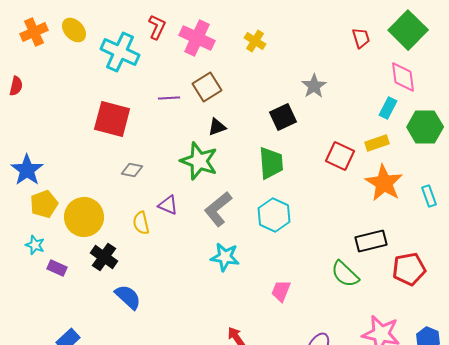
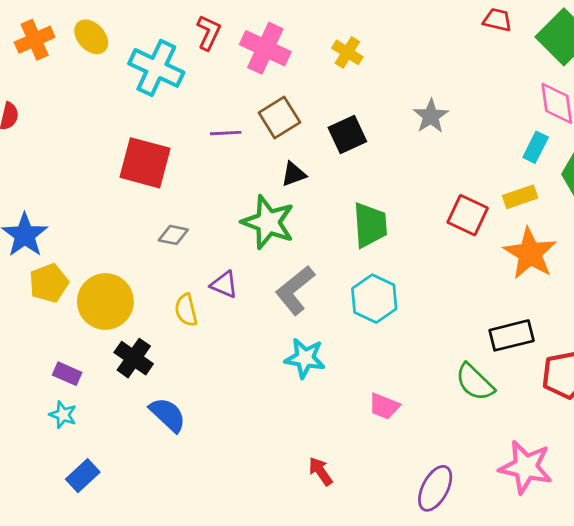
red trapezoid: (361, 38) -> (497, 20), moved, turned -60
black square: (283, 117) -> (347, 134), moved
cyan star: (35, 245) -> (63, 415), moved
pink trapezoid: (281, 291) -> (384, 406), turned -90

